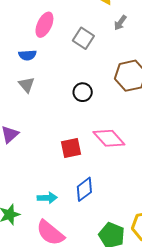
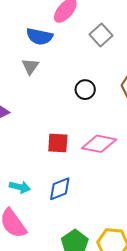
blue semicircle: (27, 55) -> (40, 36), size x1.4
pink diamond: (109, 138) -> (99, 144), turned -52

